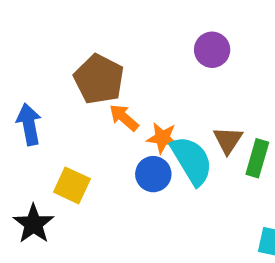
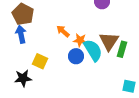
brown pentagon: (99, 79) -> (23, 14), moved
brown triangle: (228, 140) -> (109, 41), size x1.5
black star: (33, 224) -> (23, 78), turned 30

